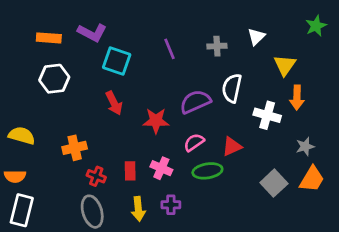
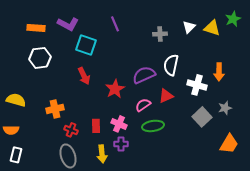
purple line: (170, 49) -> (115, 24), moved
yellow triangle: (285, 65) -> (212, 28), moved, turned -48
red star: (156, 121) -> (115, 89), turned -30
red triangle: (232, 146) -> (166, 96), moved
orange trapezoid: (312, 179) -> (229, 144), moved
gray square: (274, 183) -> (202, 117), moved
purple cross: (171, 205) -> (121, 144), moved
white rectangle: (22, 210) -> (16, 155), size x0.7

